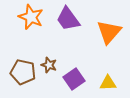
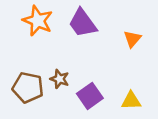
orange triangle: (109, 32) -> (132, 39), size x0.6

